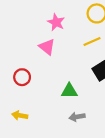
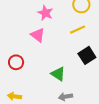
green triangle: (69, 91) -> (58, 74), turned 35

